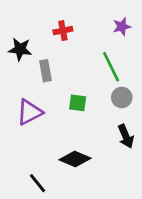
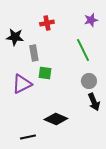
gray circle: (122, 97) -> (89, 81), moved
green square: (78, 103) -> (45, 73), moved
black line: (37, 183) -> (28, 137), turned -63

